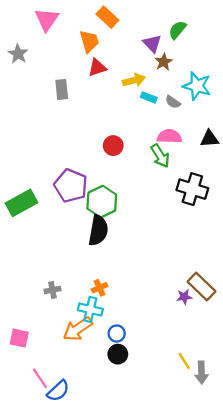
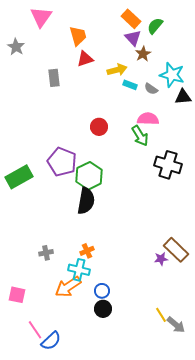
orange rectangle: (107, 17) -> (131, 19), moved
black triangle: (209, 139) -> (183, 97), moved
gray arrow: (201, 372) -> (176, 325), turned -48

